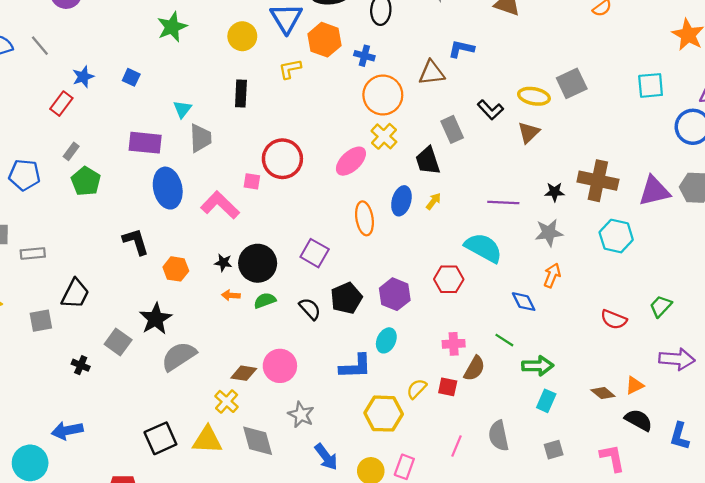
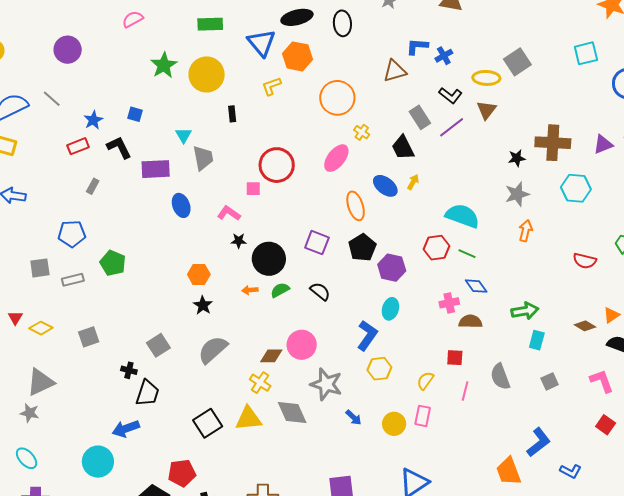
yellow circle: (242, 36) -> (207, 74), moved, size x1.4
blue cross: (364, 56) -> (444, 56), moved, turned -36
black rectangle: (241, 93) -> (232, 114), size x0.7
orange circle: (383, 95) -> (337, 98), moved
red rectangle: (61, 104) -> (78, 146), turned 40
yellow cross: (384, 136) -> (362, 132), size x0.7
blue pentagon: (24, 175) -> (72, 234), moved
green pentagon: (86, 181) -> (113, 263), moved
blue ellipse: (168, 188) -> (181, 205), size x0.7
purple triangle: (654, 191) -> (603, 144), size x0.7
blue ellipse: (401, 201) -> (385, 186), turned -60
purple line: (503, 202) -> (452, 127), moved, turned -32
pink L-shape: (220, 205) -> (229, 213), size x0.7
black L-shape: (136, 242) -> (119, 147), moved
black star: (223, 263) -> (239, 241), moved
black trapezoid: (75, 294) -> (148, 393), moved
black pentagon: (346, 298) -> (362, 248), moved
blue diamond: (524, 302) -> (476, 286), moved
black star: (156, 319) -> (203, 305), moved, size x0.7
green line: (504, 340) -> (467, 254), moved
gray square: (118, 342) -> (158, 345), turned 30
blue L-shape: (355, 366) -> (367, 335), turned -44
brown semicircle: (474, 368) -> (470, 322), turned -110
red square: (448, 387) -> (455, 358), moved
yellow semicircle: (417, 389) -> (425, 381), moved
yellow hexagon: (384, 414) -> (379, 369), moved, size x0.7
gray star: (301, 415) -> (326, 384), size x1.4
blue arrow: (326, 457) -> (354, 417), size x0.7

